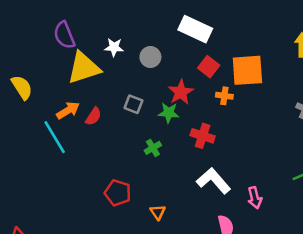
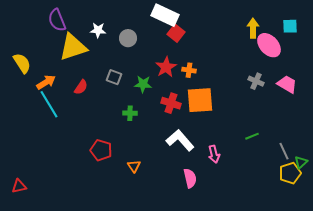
red square: (209, 67) -> (176, 33), moved
orange square: (247, 70) -> (200, 100), moved
red star: (181, 92) -> (166, 67), moved
orange arrow: (68, 110) -> (46, 82), moved
green cross: (153, 148) -> (130, 113), turned 32

